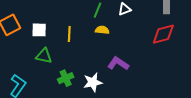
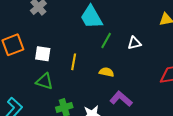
yellow semicircle: (102, 30) -> (106, 72), moved

